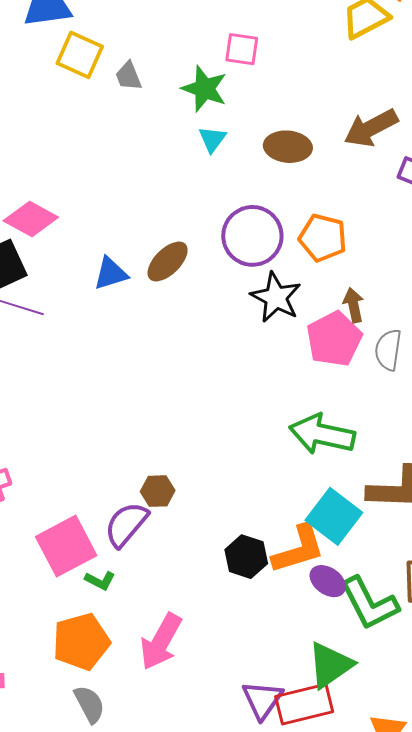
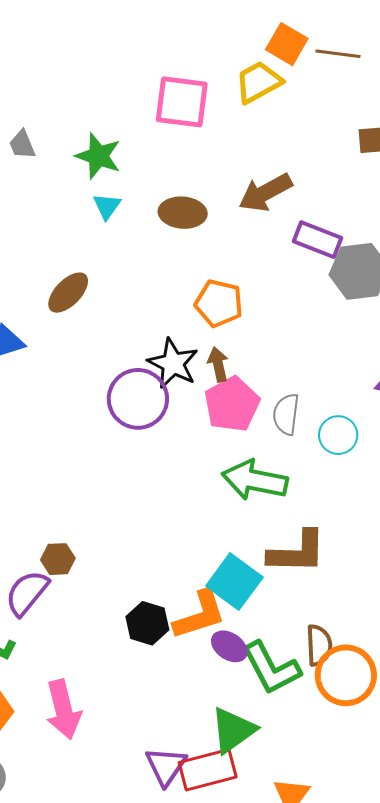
pink square: (242, 49) -> (182, 102), moved, size x1.6
purple circle: (252, 236) -> (138, 399), moved
brown ellipse: (168, 261) -> (68, 293), moved
brown arrow: (354, 305) -> (218, 364), moved
green arrow: (322, 434) -> (255, 480), moved
pink arrow: (161, 642) -> (63, 710), turned -42

